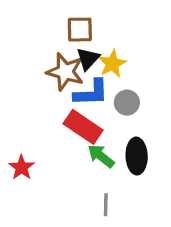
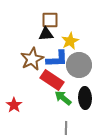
black triangle: (88, 59) -> (46, 34), moved, turned 42
brown star: (65, 72) -> (32, 59), moved, turned 30
gray circle: (127, 103) -> (79, 65), size x1.6

